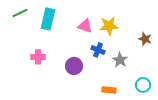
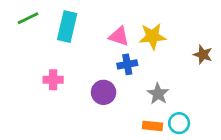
blue cross: (98, 50) -> (127, 64), moved, turned -32
gray star: (120, 60) -> (158, 94), moved
cyan circle: (143, 85) -> (179, 123), moved

